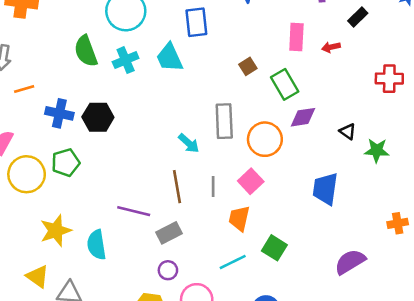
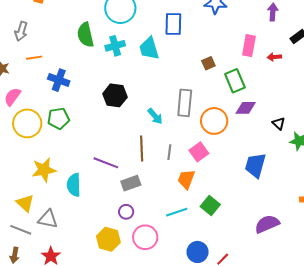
black hexagon: (98, 117) -> (115, 95), moved

